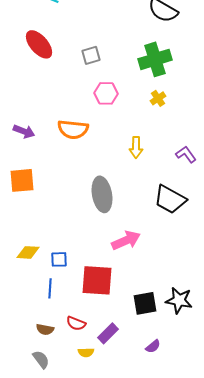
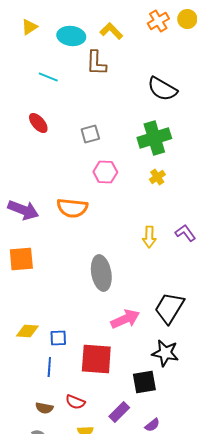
red ellipse: (39, 44) -> (38, 123), size x0.7
purple arrow: (24, 131) -> (23, 210), size x1.4
yellow arrow: (136, 147) -> (149, 237), moved
black trapezoid: (170, 199) -> (169, 308), moved, turned 92
black star: (179, 300) -> (165, 353), moved
purple rectangle: (108, 333) -> (119, 412), moved

